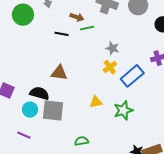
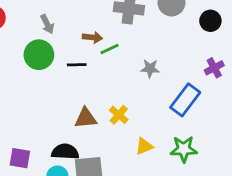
green circle: (23, 15) -> (39, 55), moved
yellow cross: (110, 67) -> (119, 115), moved
green star: (123, 110) -> (184, 149), turned 30

